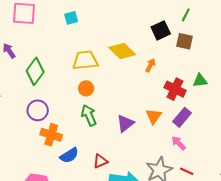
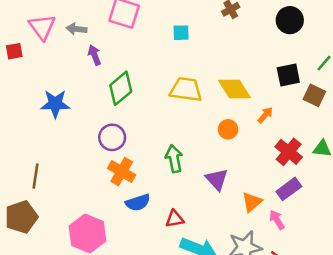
orange circle: (86, 88) -> (228, 129), moved
orange triangle: (154, 116) -> (252, 202), moved
purple triangle: (125, 123) -> (217, 179), turned -48

